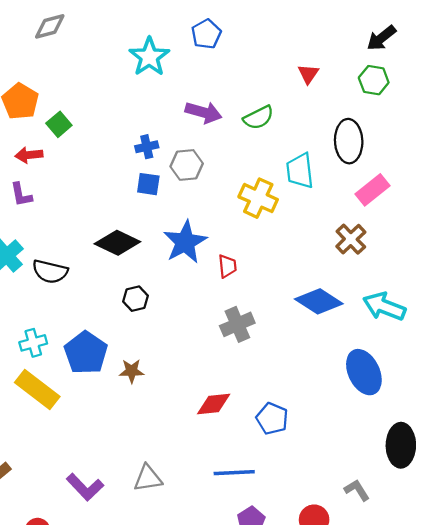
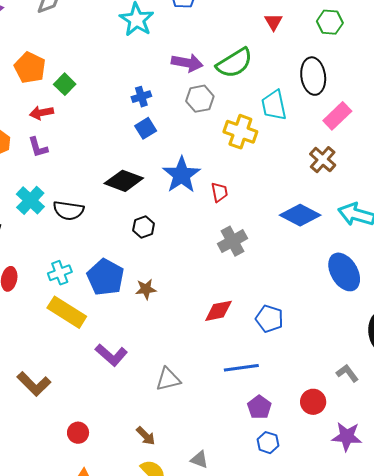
green semicircle: (259, 118) -> (234, 63), size x1.4
gray hexagon: (187, 165) -> (200, 99), moved
blue square: (148, 184) -> (146, 128), turned -35
purple L-shape: (85, 487) -> (111, 355), moved

